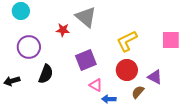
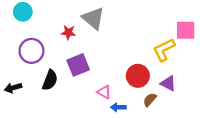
pink square: (171, 40) -> (186, 30), moved
yellow L-shape: (127, 41) -> (164, 50), moved
purple square: (86, 60) -> (78, 65), moved

